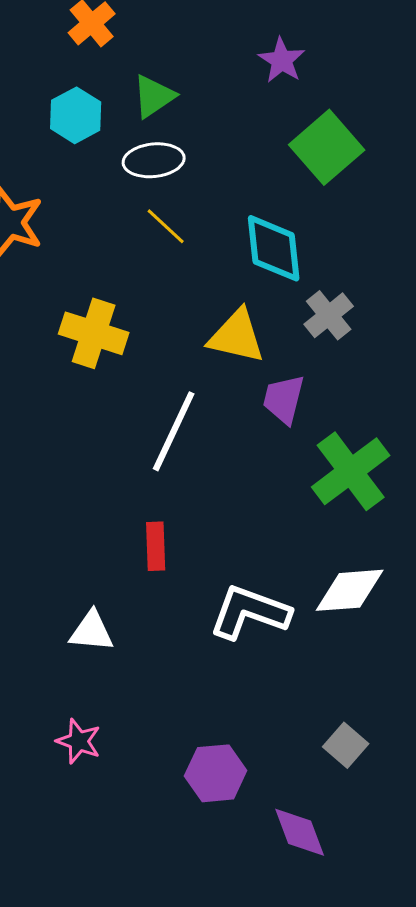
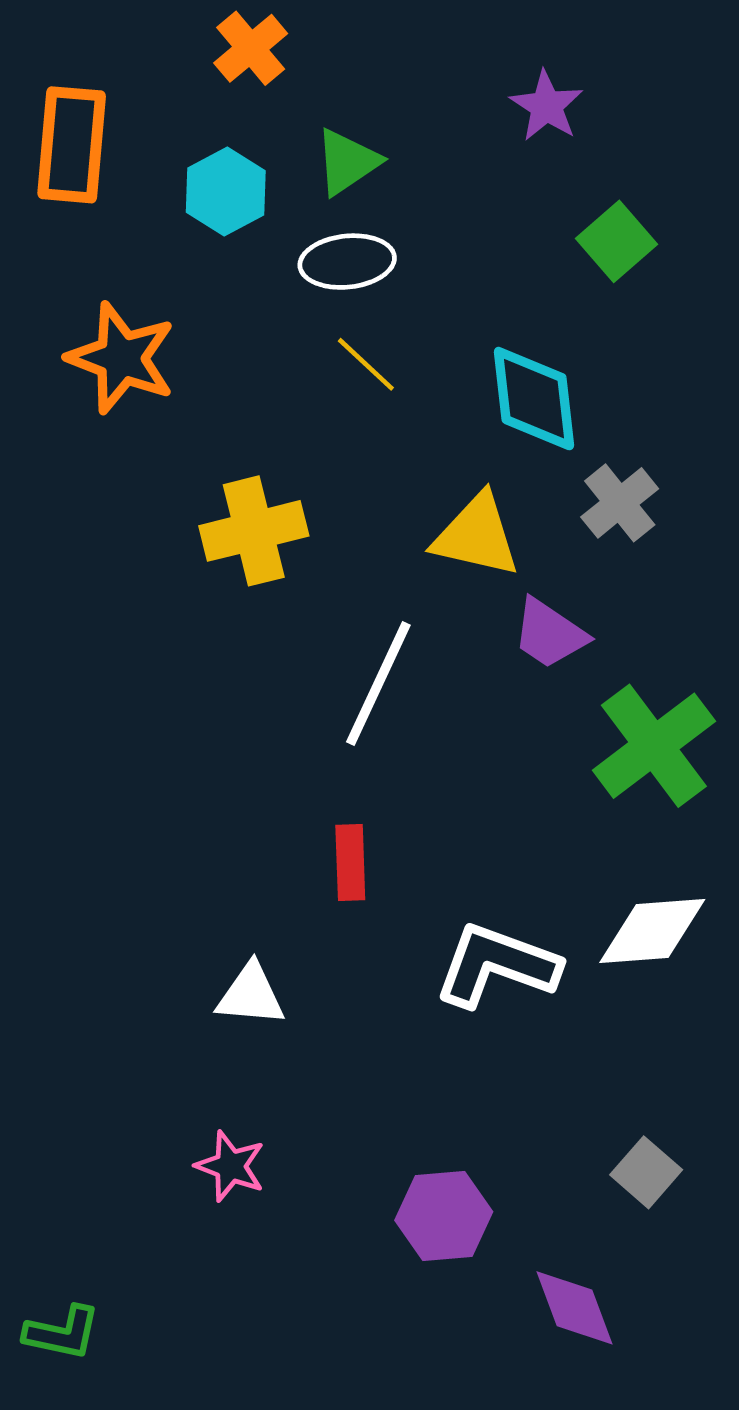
green square: (327, 147) -> (617, 241), size x0.7
yellow cross: (94, 333) -> (254, 531), turned -32
purple trapezoid: (284, 399) -> (550, 634), turned -70

